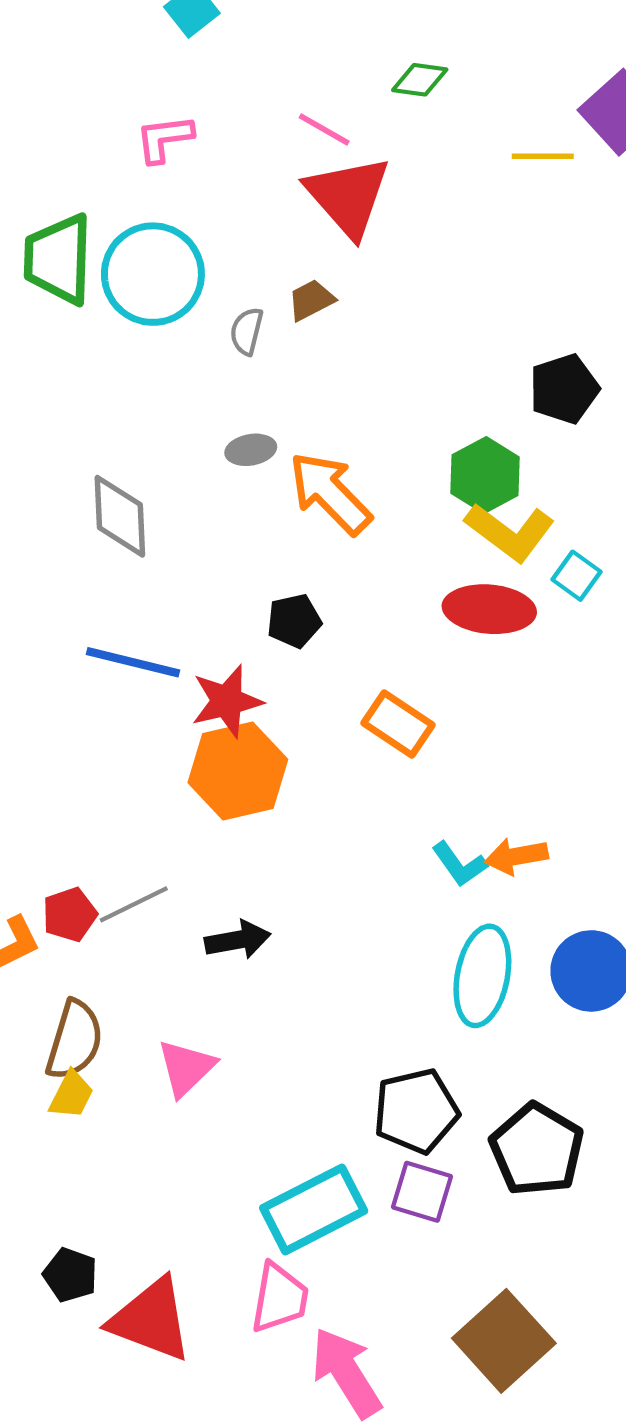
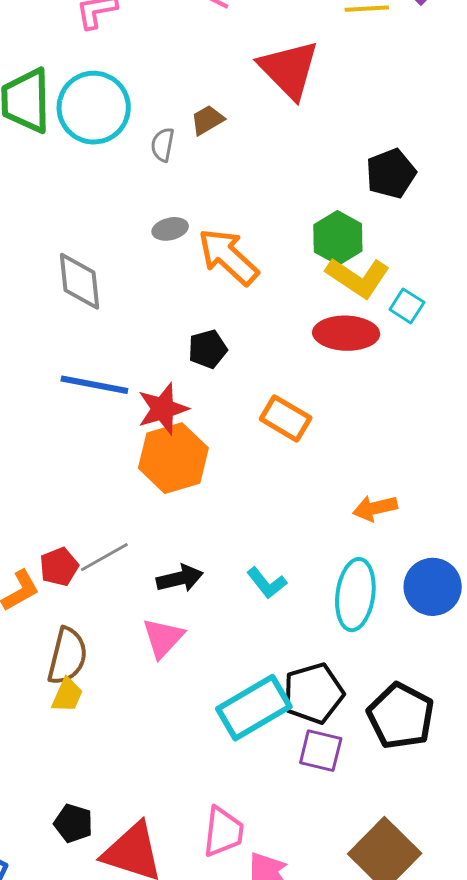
red triangle: (348, 196) -> (289, 69), moved
cyan L-shape: (459, 864) -> (267, 583), moved
pink triangle: (186, 1068) -> (163, 638), moved
cyan rectangle: (314, 1209) -> (254, 708), moved

